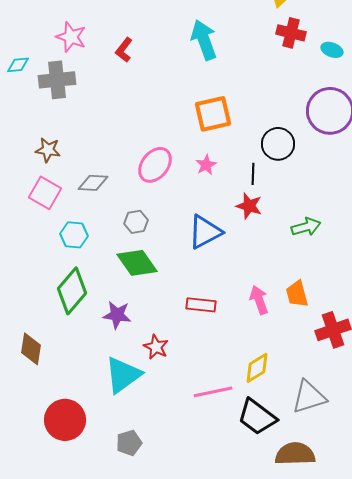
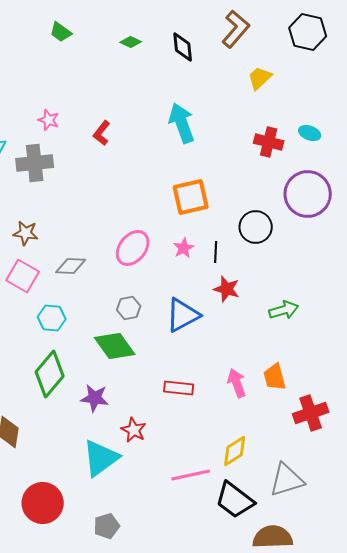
red cross: (291, 33) -> (269, 142), moved
pink star: (71, 37) -> (49, 120), size x0.7
black line: (253, 174) -> (216, 252), moved
gray hexagon: (136, 222) -> (129, 308), moved

